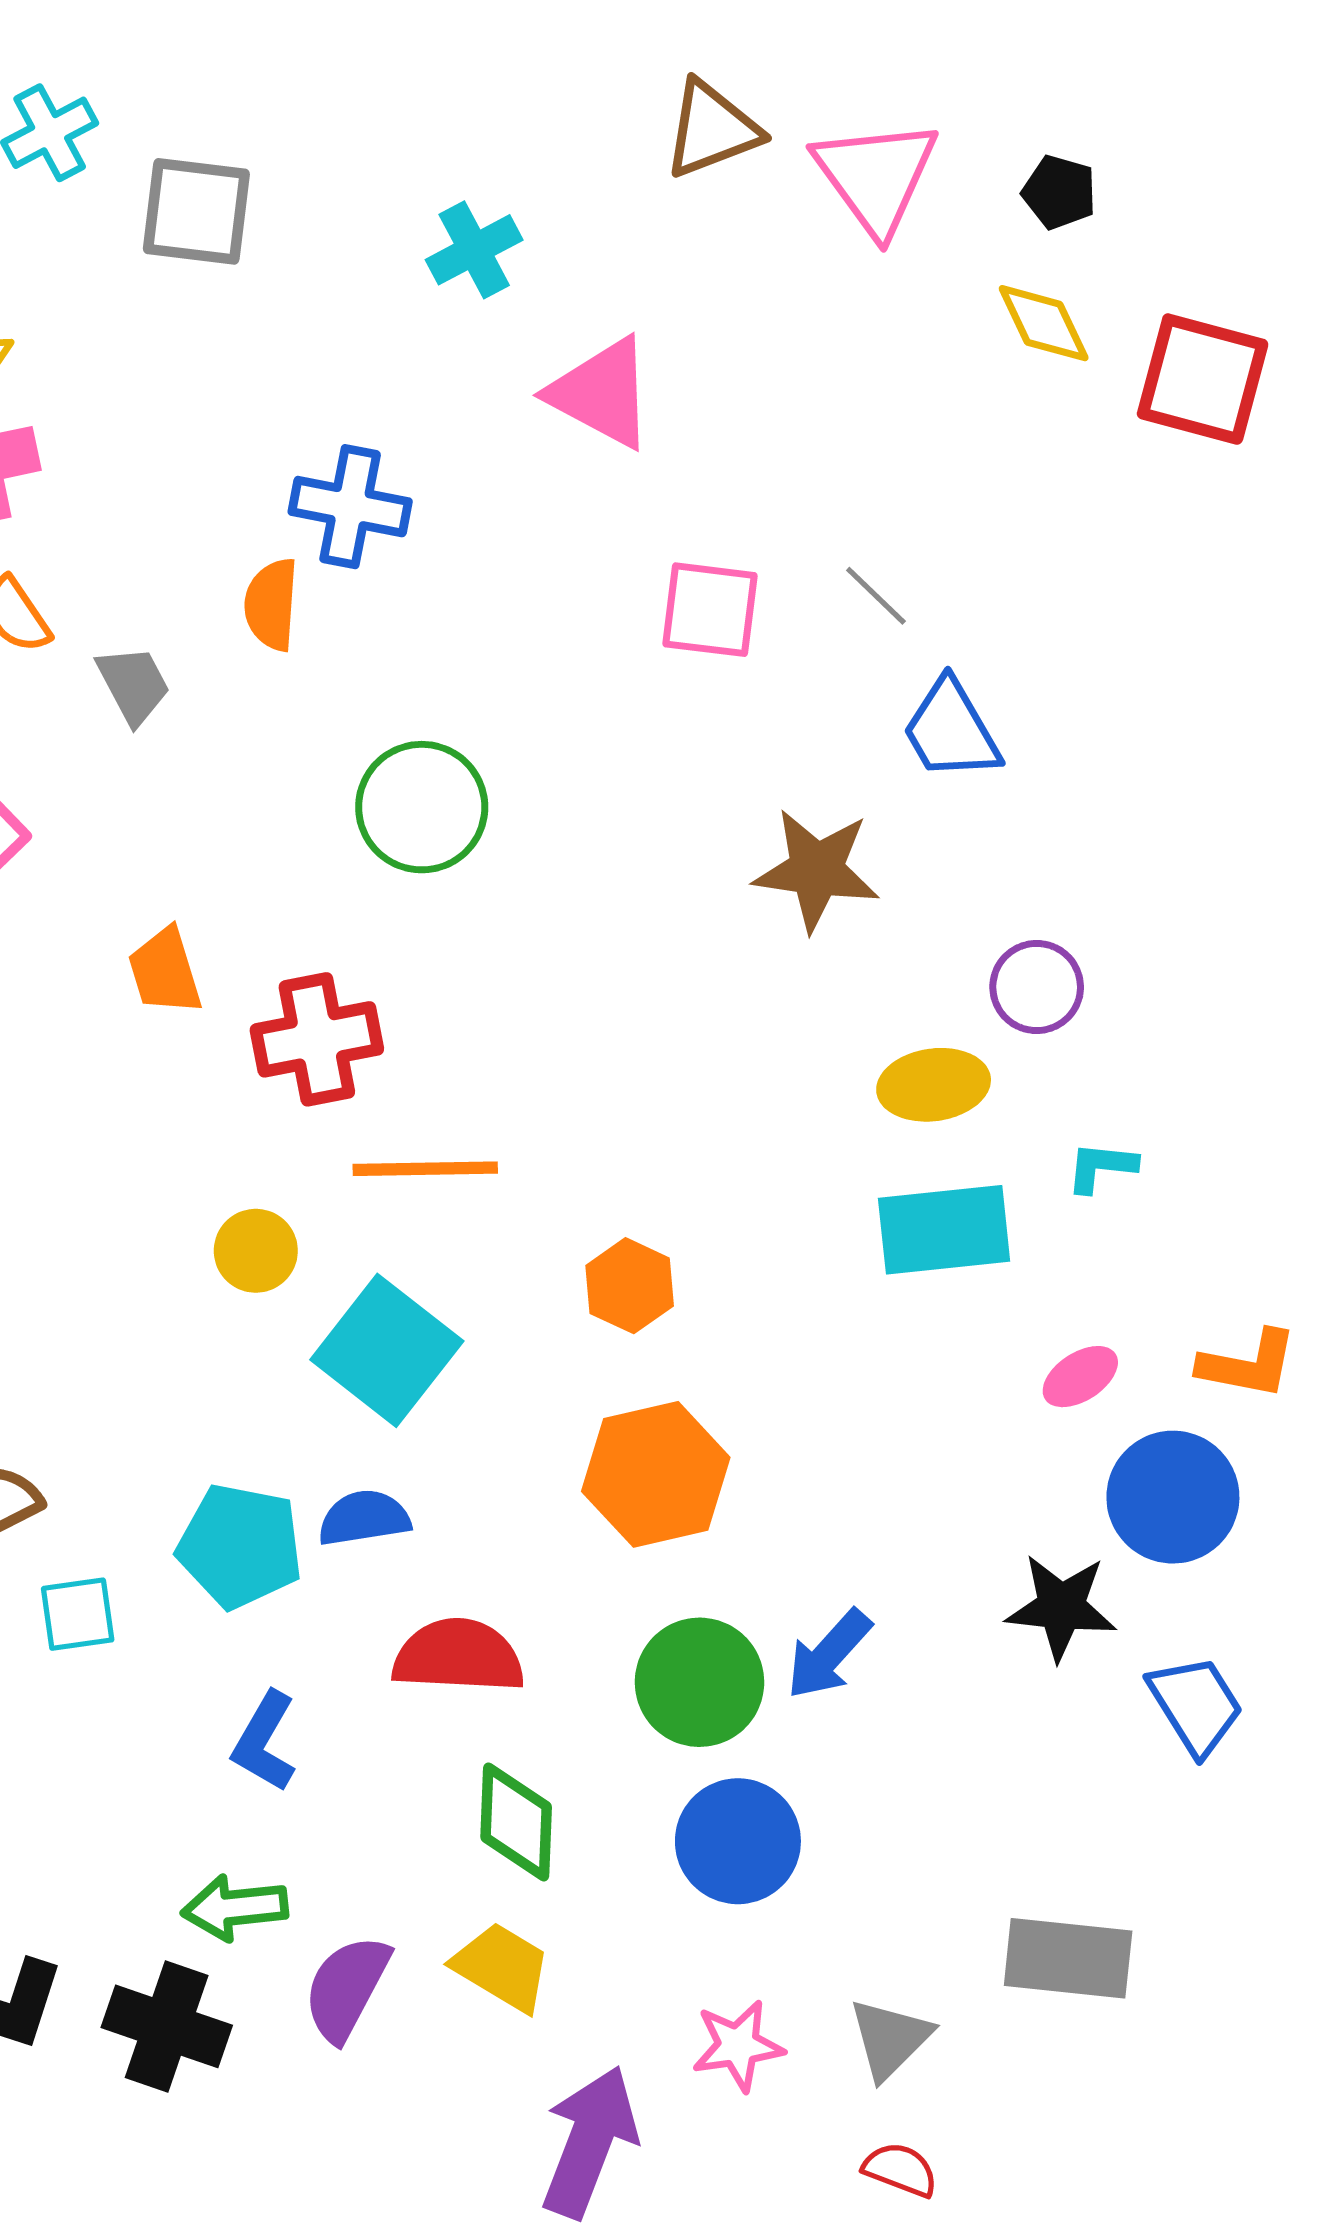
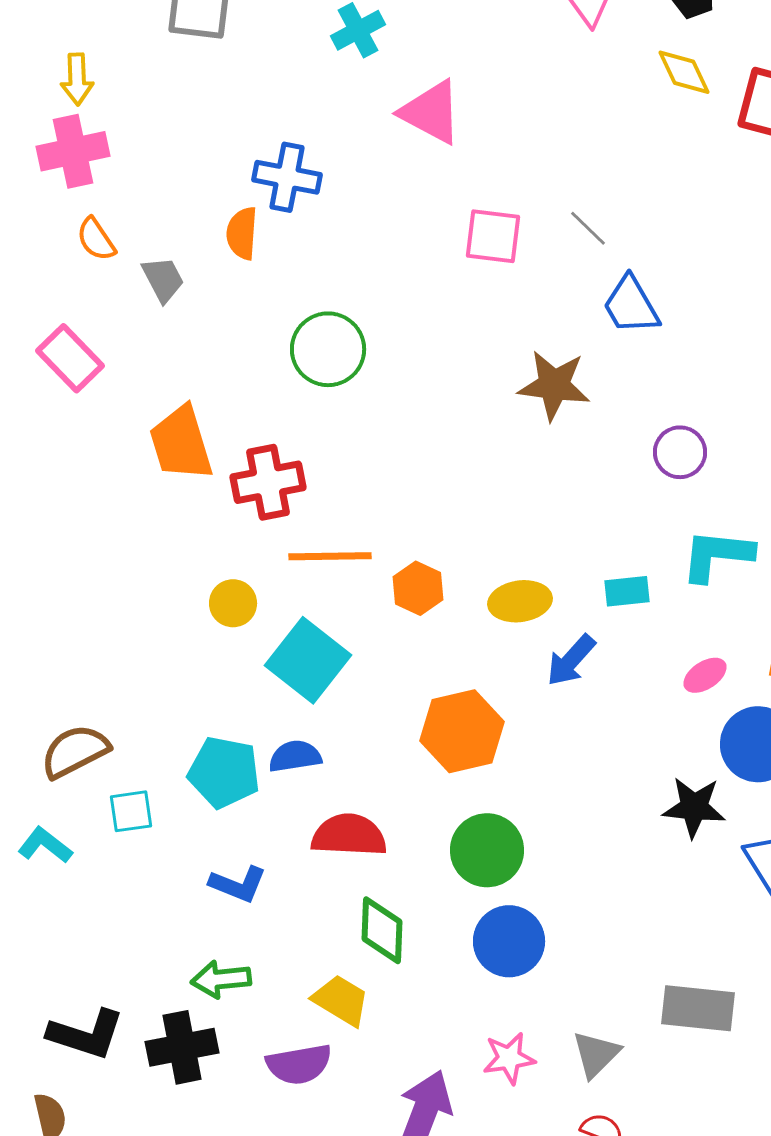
orange trapezoid: (165, 971) -> (181, 443), size x1.5
yellow ellipse: (934, 1085) -> (520, 601), moved
cyan L-shape: (1101, 1167) -> (717, 555), size x1.8
cyan rectangle: (944, 1230) -> (627, 591), size x0.6
orange hexagon: (630, 1286) -> (418, 588), moved
blue arrow: (829, 1654) -> (571, 660), moved
blue L-shape: (265, 1742) -> (238, 884), turned -98
yellow trapezoid: (502, 1967) -> (341, 1000), moved
purple semicircle: (347, 1988) -> (299, 1064), moved, turned -128
black cross: (167, 2026) -> (182, 1047), turned -30

